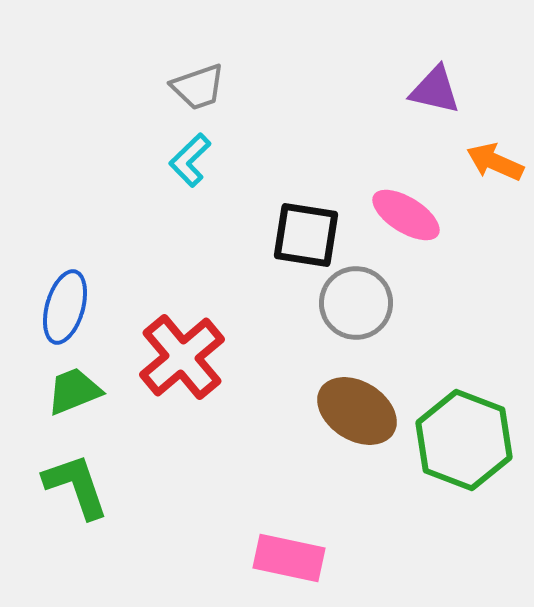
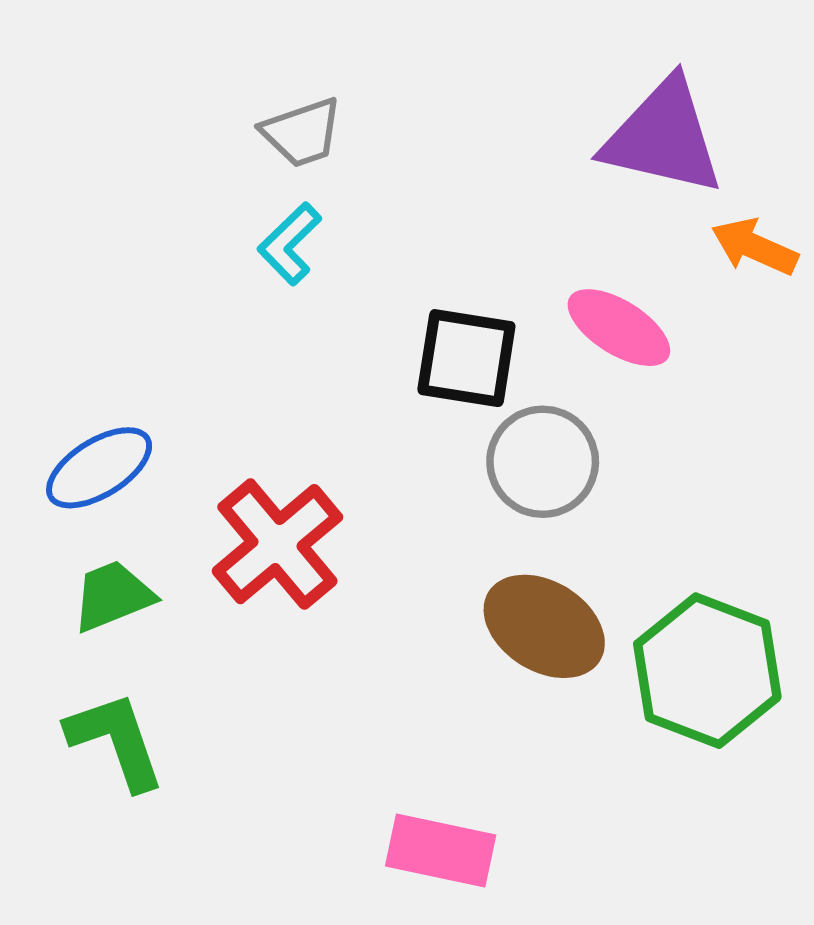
purple triangle: (435, 90) -> (663, 137), size x1.6
blue ellipse: (65, 307) -> (99, 468), turned 42

